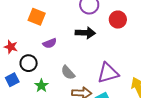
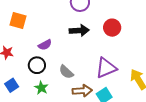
orange square: (37, 17) -> (18, 21), moved
red circle: (118, 20) -> (112, 28), moved
black circle: (29, 63) -> (37, 65), moved

